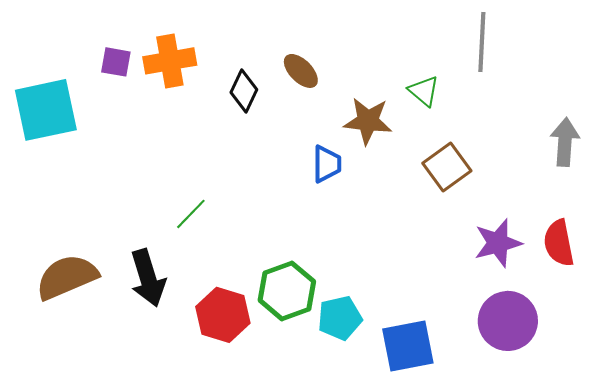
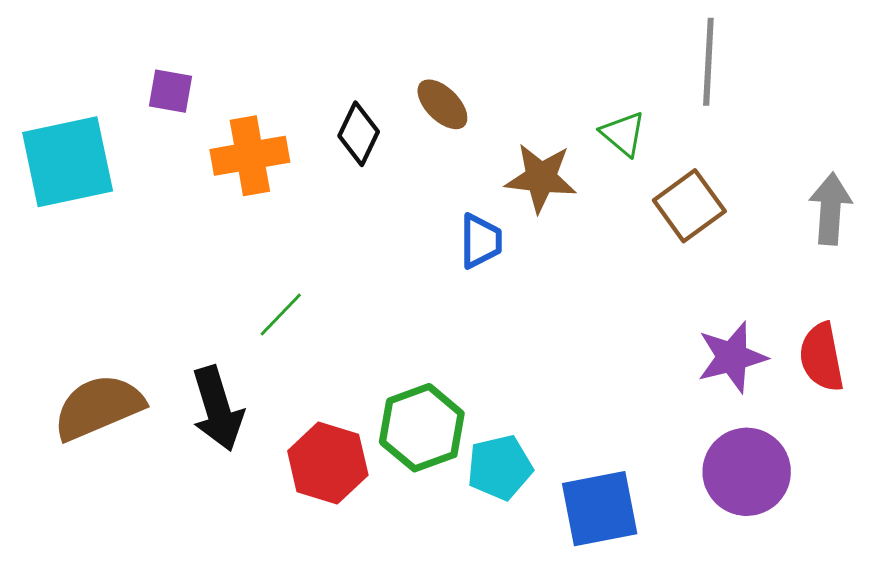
orange cross: (170, 61) -> (250, 156), moved
brown square: (447, 167) -> (689, 206), moved

